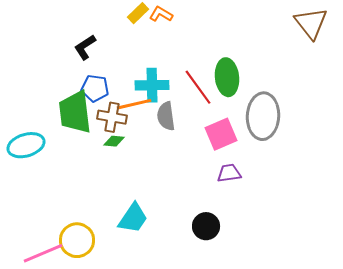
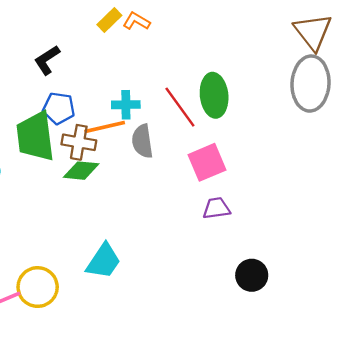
cyan cross: (152, 85) -> (126, 105), size x0.7
gray ellipse: (263, 116) -> (311, 84), moved
green diamond: (114, 141) -> (81, 171), size x1.4
black circle: (206, 226) -> (252, 275), moved

